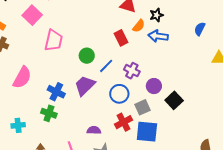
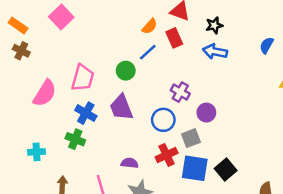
orange semicircle: (139, 26) -> (150, 26), moved
red rectangle: (121, 38) -> (174, 38), moved
pink trapezoid: (54, 40) -> (83, 78), moved
blue line: (106, 66) -> (148, 52), moved
purple trapezoid: (85, 86) -> (121, 107), turned -70
black square: (174, 100) -> (226, 169), moved

